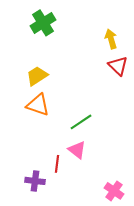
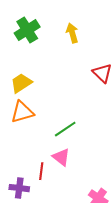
yellow arrow: (111, 39) -> (72, 33), moved
orange triangle: (38, 105) -> (22, 112), turned -35

